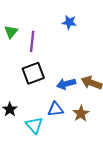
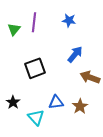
purple line: (32, 41) -> (34, 22), moved
blue arrow: (66, 84) -> (75, 54), moved, turned 144

